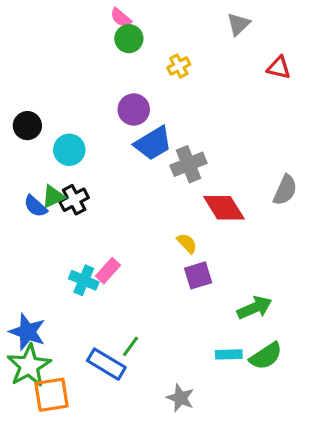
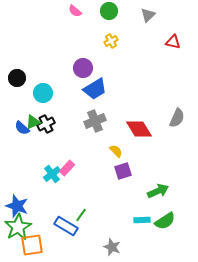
green circle: (129, 39) -> (109, 11), moved
gray cross: (189, 164) -> (95, 121), moved
cyan cross: (84, 280) -> (52, 174), turned 30

